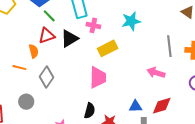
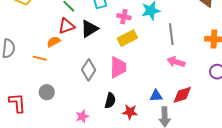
pink cross: (93, 25) -> (124, 17), moved
gray line: (169, 46) -> (171, 34), moved
orange semicircle: (34, 51) -> (54, 42), turned -104
gray diamond: (46, 77) -> (89, 70), moved

